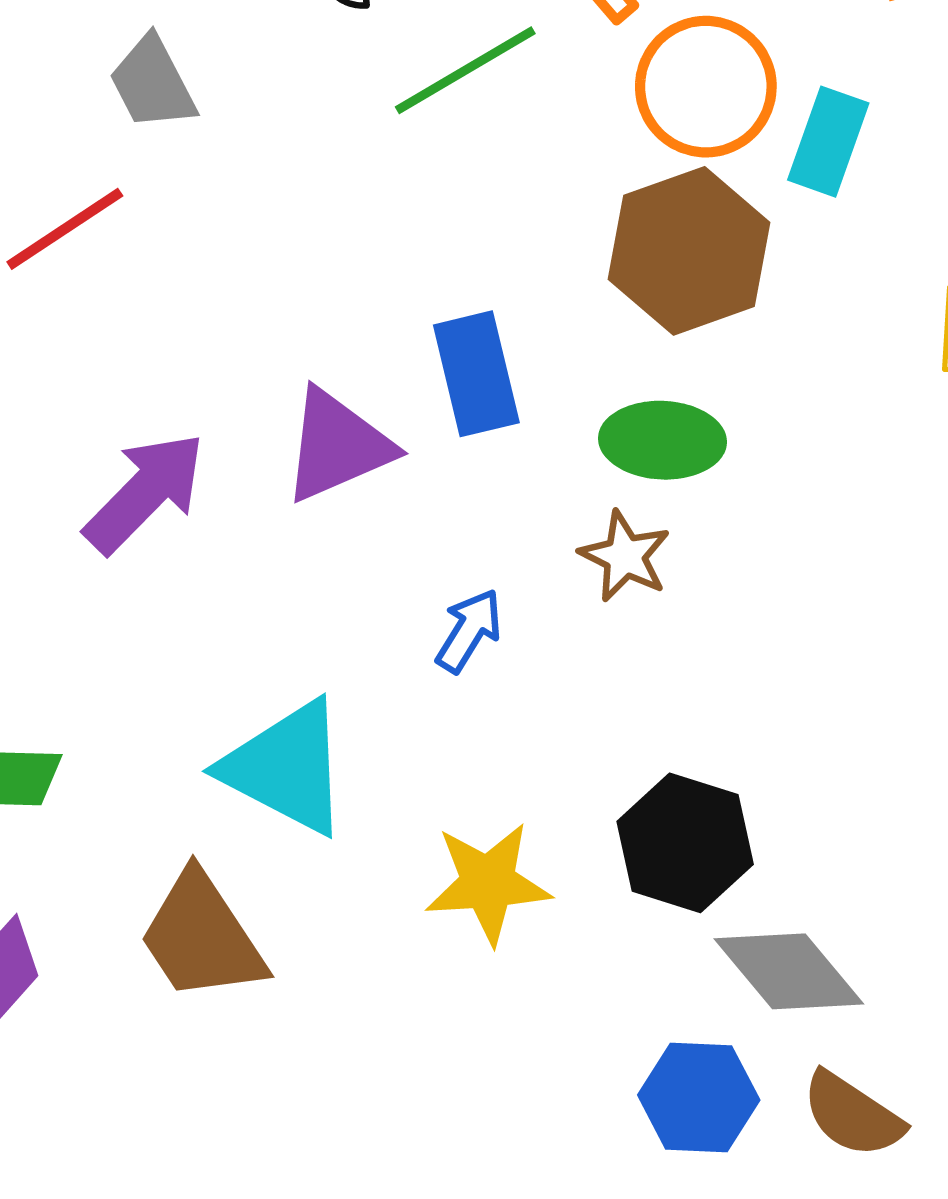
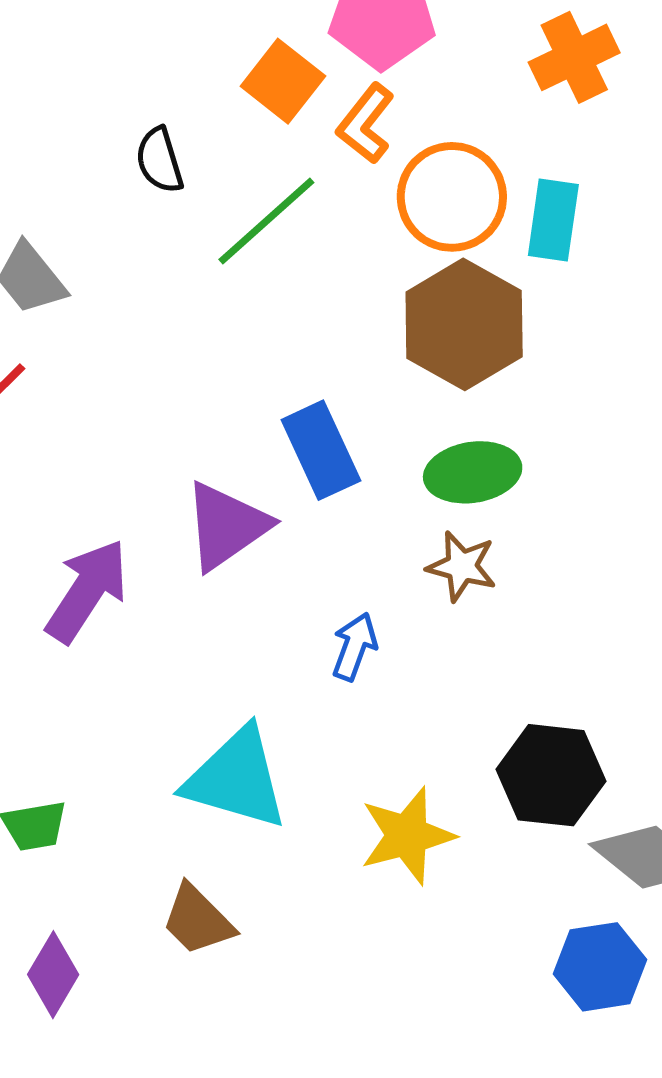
brown trapezoid: (202, 937) -> (198, 920), size x0.7

